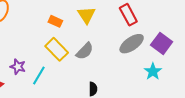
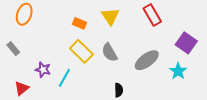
gray ellipse: (132, 44) -> (147, 60), moved
gray semicircle: (85, 51) -> (109, 52), turned 108

